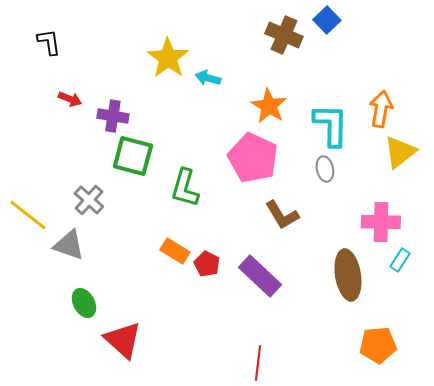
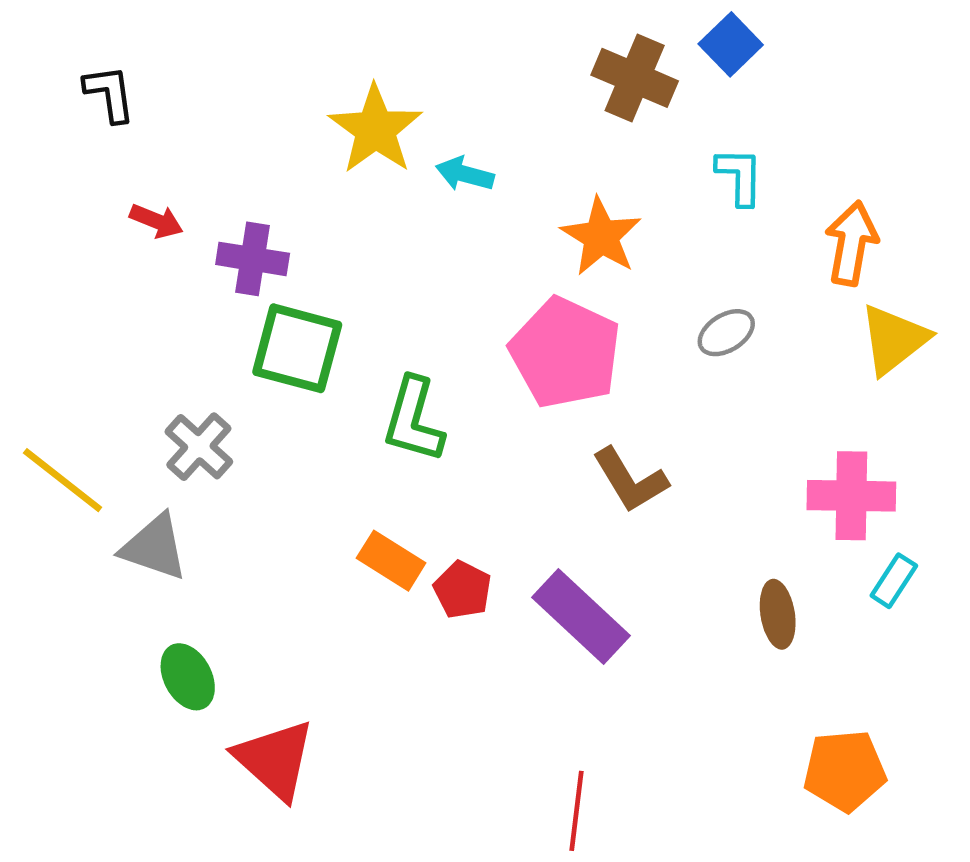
cyan L-shape: (331, 125) -> (740, 176), moved, size x0.6
gray ellipse: (325, 169) -> (726, 333), moved, turned 70
brown ellipse: (348, 275) -> (778, 614), size x0.6

